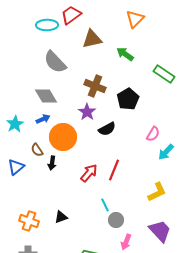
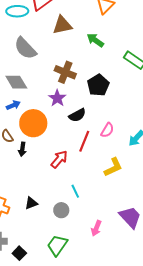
pink semicircle: (153, 134) -> (107, 130), moved
red line: (114, 170) -> (84, 141), moved
yellow L-shape: (157, 192) -> (113, 167), moved
gray circle: (116, 220) -> (61, 210), moved

